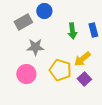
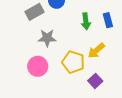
purple square: (84, 79) -> (95, 81), moved

